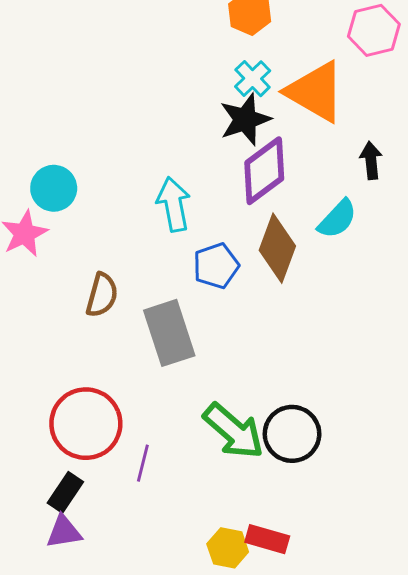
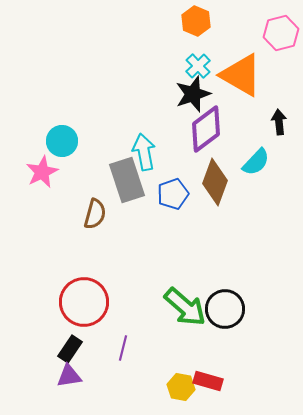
gray rectangle: (169, 333) -> (127, 180), moved
purple line: (143, 463) -> (123, 348), moved

